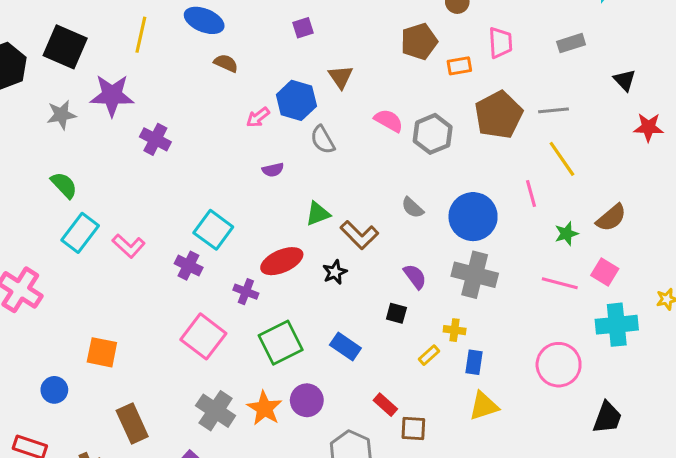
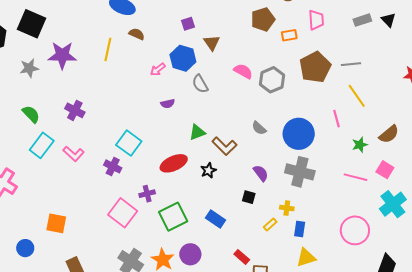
purple square: (303, 28) -> (188, 24), moved
yellow line: (141, 35) -> (108, 49), moved
black triangle: (625, 80) -> (388, 20), moved
purple cross: (155, 139) -> (75, 110), moved
purple cross: (246, 292) -> (147, 194), moved, turned -35
cyan cross: (617, 325) -> (393, 204), turned -32

